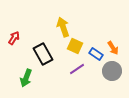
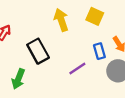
yellow square: (75, 46) -> (95, 16), moved
blue rectangle: (96, 54) -> (99, 51), turned 40

